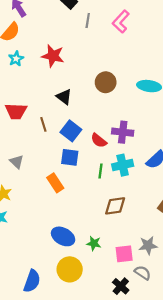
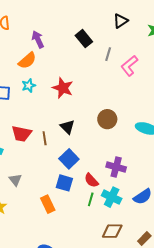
gray line: (88, 20) -> (108, 54), moved
brown line: (43, 124) -> (45, 138), moved
red semicircle: (99, 140) -> (91, 180), moved
cyan cross: (123, 165) -> (112, 197), turned 30
brown diamond: (115, 206) -> (112, 231), moved

